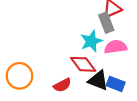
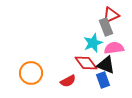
black triangle: (98, 80) -> (106, 65), moved
blue rectangle: (116, 84) -> (103, 80), moved, turned 49

